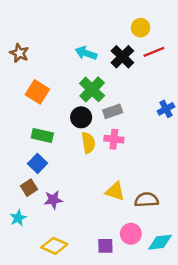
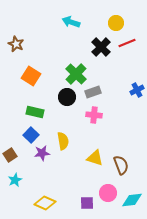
cyan arrow: (86, 53) -> (71, 22), moved
yellow semicircle: (88, 143) -> (63, 141), moved
brown square: (29, 188) -> (10, 155), moved
purple star: (53, 200) -> (42, 153), moved
brown semicircle: (147, 200) -> (121, 165), turned 72

